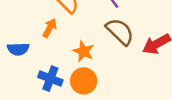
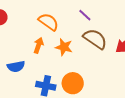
orange star: (83, 51) -> (64, 47), moved

